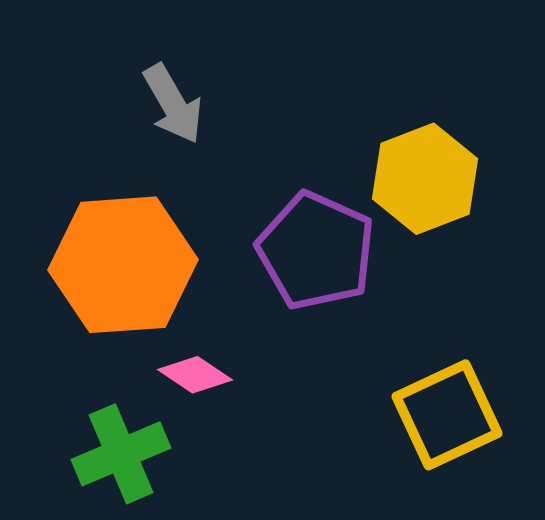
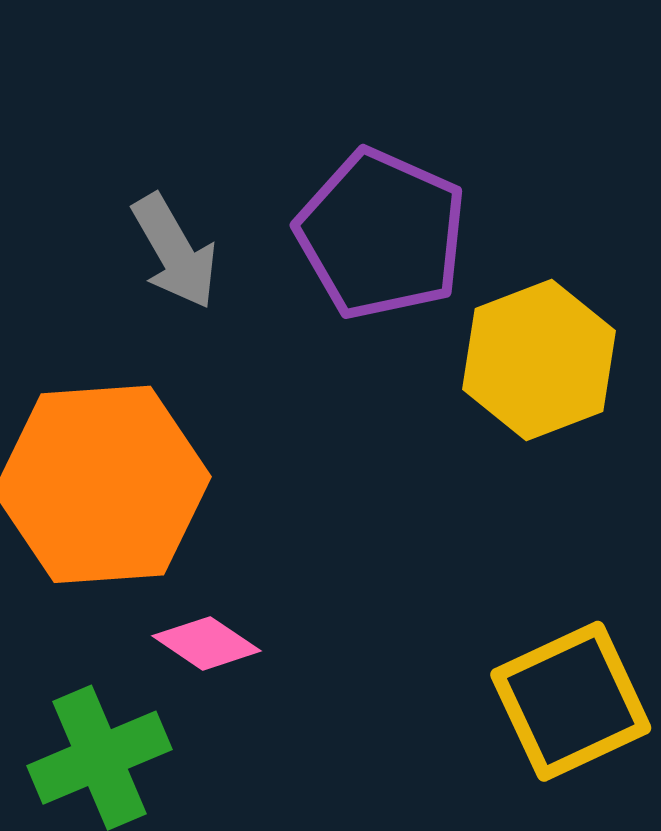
purple pentagon: (316, 251) -> (381, 234), moved

